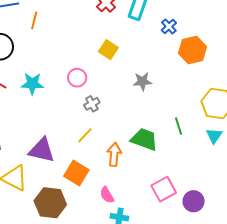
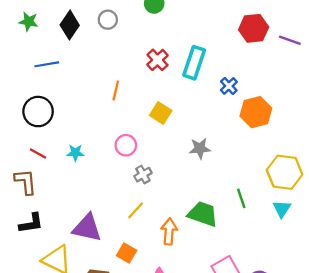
orange line: (34, 20) -> (116, 91), moved
cyan star: (32, 84) -> (75, 153), size x0.7
orange square: (76, 173) -> (127, 253), size x0.7

